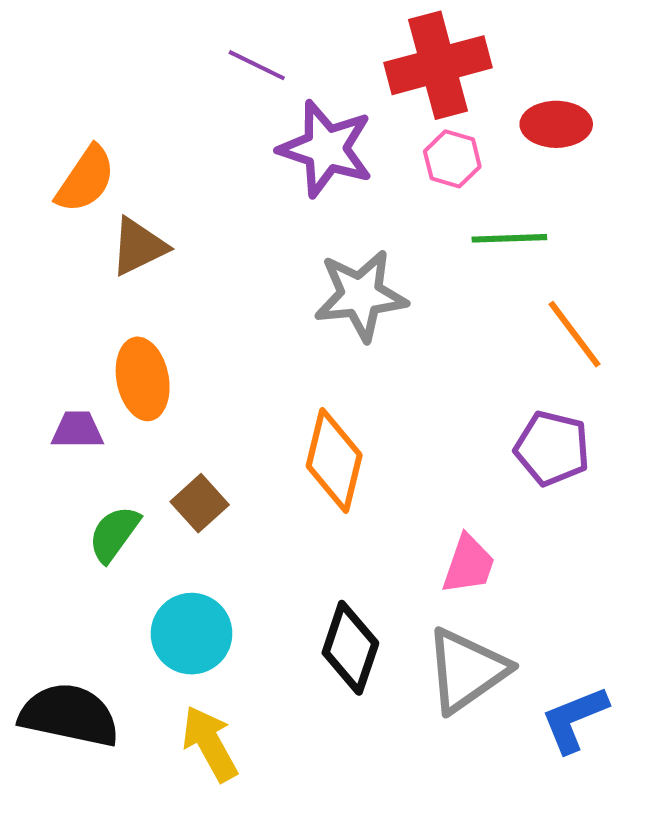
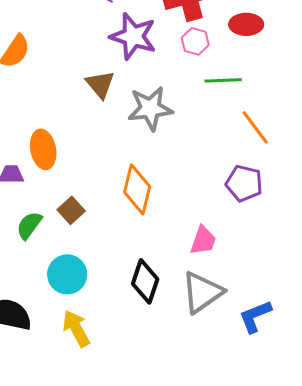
brown triangle: (139, 247) -> (100, 84), moved, turned -44

